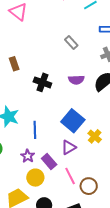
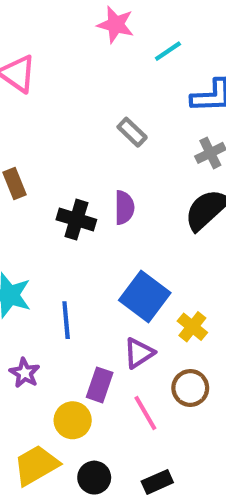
purple semicircle: (76, 80) -> (124, 208), moved, turned -84
purple star: (28, 156) -> (25, 373), moved
purple rectangle: (49, 161) -> (100, 385), turned 63
brown circle: (89, 186) -> (190, 388), moved

